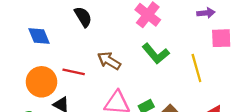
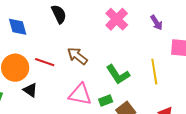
purple arrow: (206, 13) -> (156, 23), moved, turned 56
green L-shape: (156, 54) -> (118, 74), moved

